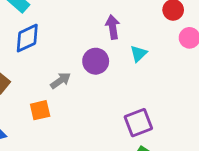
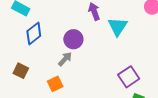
cyan triangle: (139, 54) -> (118, 27), size x1.5
purple circle: (96, 61) -> (73, 39), moved

